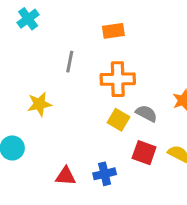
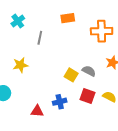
cyan cross: (28, 19) -> (18, 21), moved
orange cross: (118, 79) -> (102, 31), moved
blue cross: (105, 174) -> (60, 102), moved

